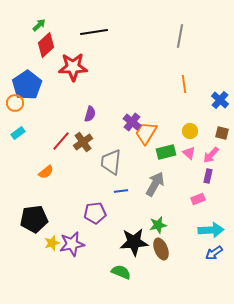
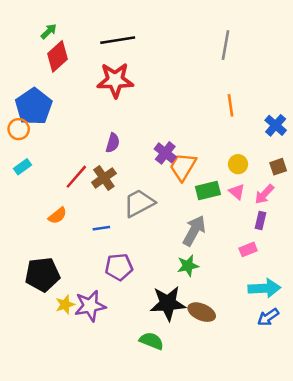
red star: (73, 67) -> (115, 80), moved
brown square: (222, 133) -> (278, 167), turned -32
gray trapezoid: (111, 162) -> (139, 203), turned 56
blue line: (121, 191) -> (101, 228), moved
green star: (158, 225) -> (188, 266), moved
brown ellipse: (161, 249) -> (202, 312), turned -45

